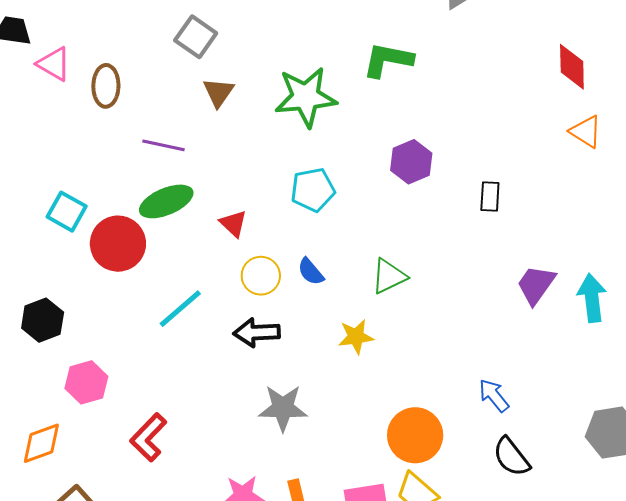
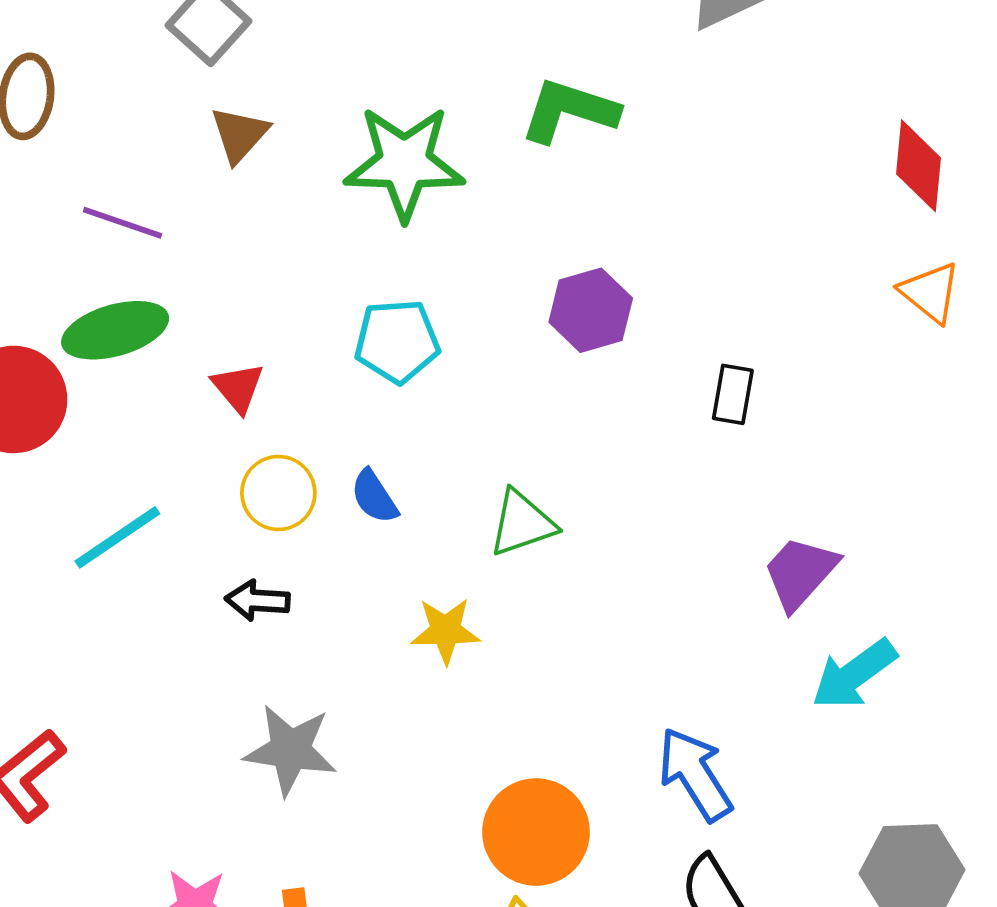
cyan arrow: (592, 298) -> (854, 674), moved, turned -126
black arrow: (257, 333) -> (257, 600), size x0.7
blue arrow: (494, 396) -> (695, 774), size x1.4

